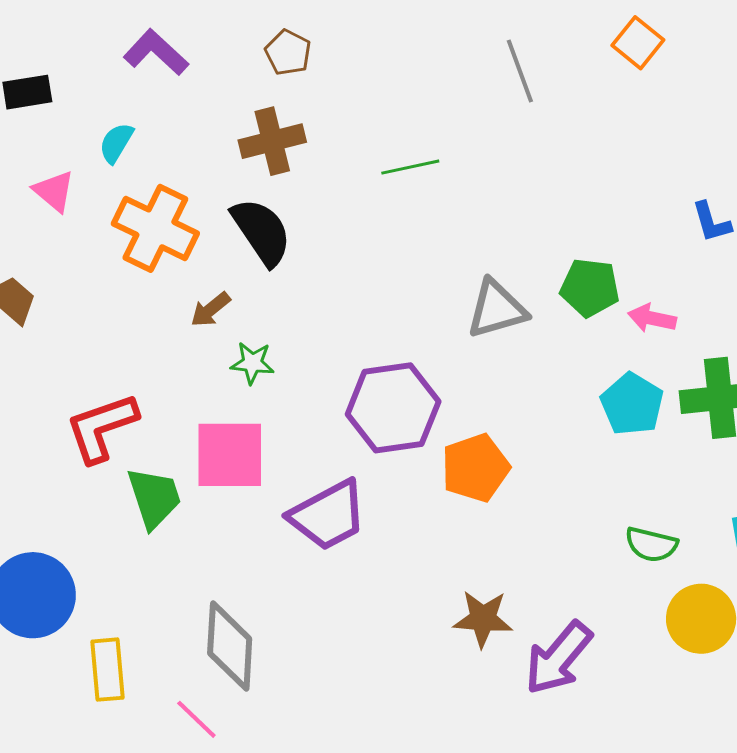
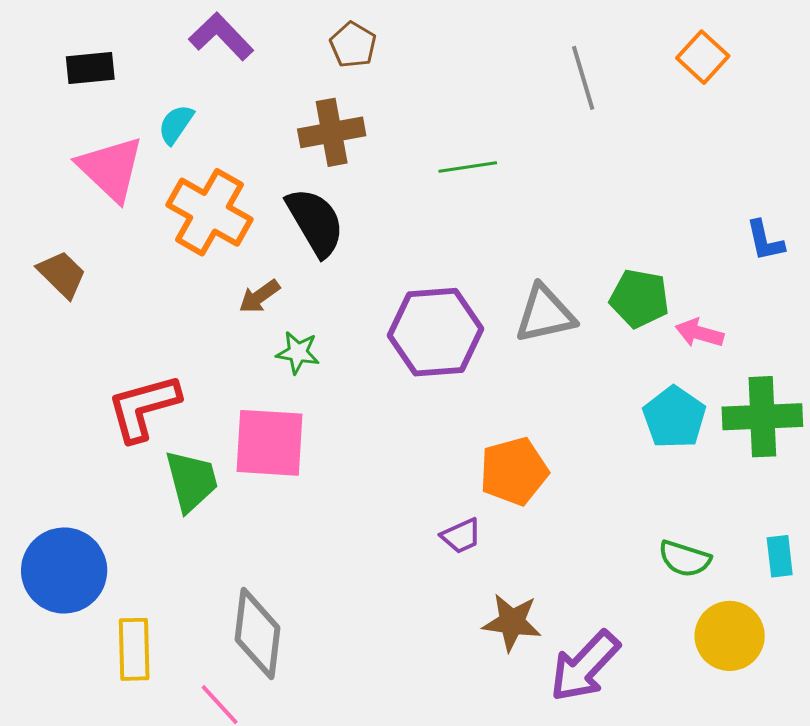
pink triangle: (54, 191) -> (111, 169), size x1.6
purple hexagon: (393, 408) -> (435, 332), moved
purple trapezoid: (328, 515) -> (461, 536), moved, size x0.5

